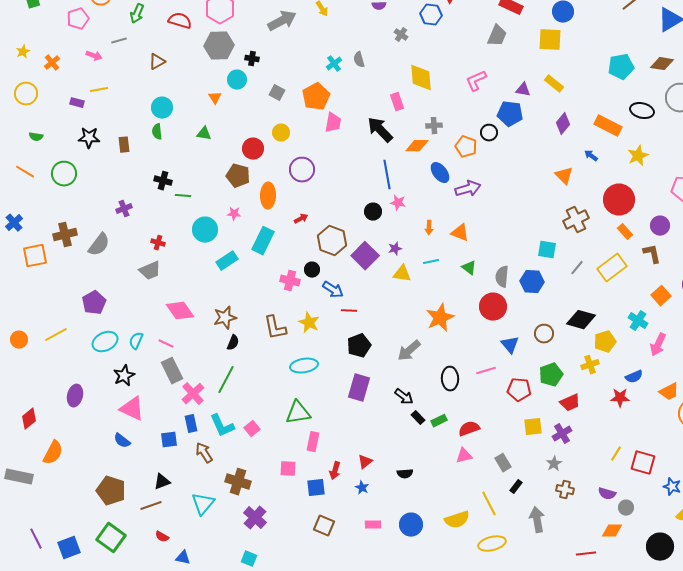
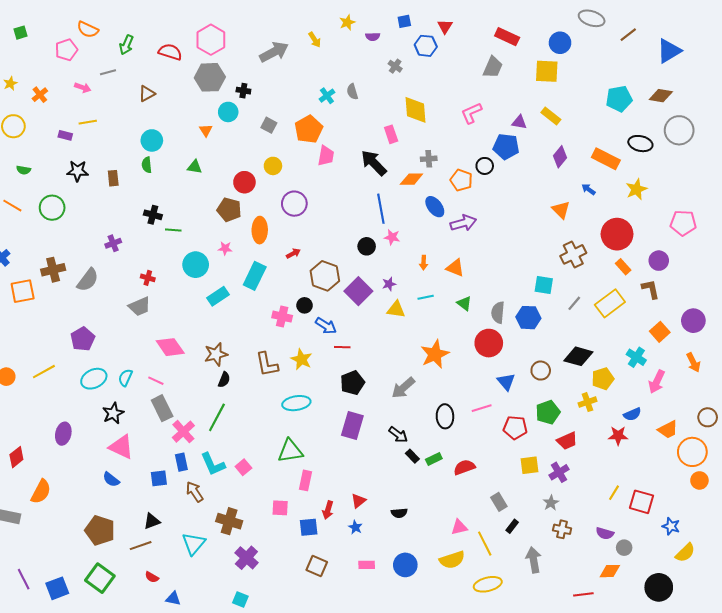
pink triangle: (464, 456) -> (459, 527), moved

